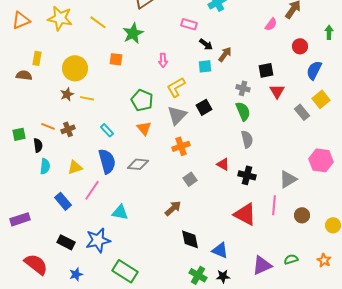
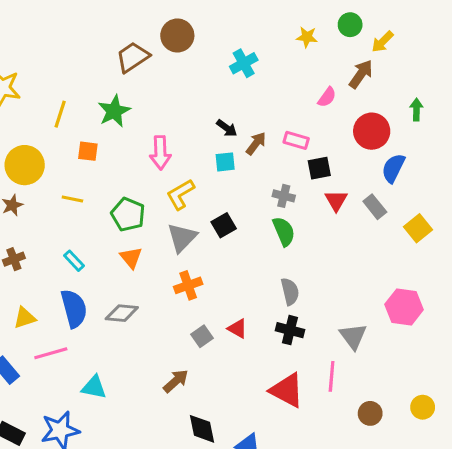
yellow line: (98, 22) -> (60, 114), moved, turned 72
pink rectangle: (189, 24) -> (296, 140), moved
red circle: (300, 46) -> (372, 131), size x1.5
pink arrow: (163, 60) -> (160, 153), size x1.5
yellow line: (87, 98) -> (72, 199), moved
yellow square: (321, 99) -> (418, 228), moved
gray rectangle: (302, 112) -> (375, 207), moved
gray semicircle: (247, 139) -> (290, 292), moved
red triangle: (223, 164) -> (237, 329), moved
gray triangle: (288, 179) -> (353, 336), turned -36
pink line: (92, 190) -> (51, 353), turned 40
brown circle: (302, 215) -> (370, 413), moved

